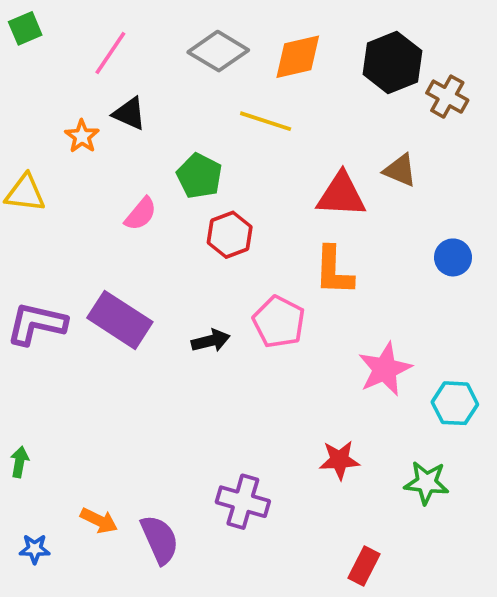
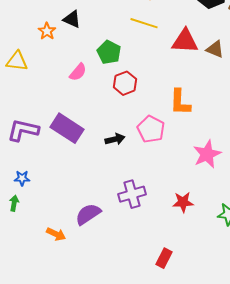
red triangle: (341, 195) -> (185, 41), moved
purple cross: (243, 502) -> (132, 194), moved, turned -32
purple semicircle: (160, 539) -> (88, 214), moved, turned -100
blue star: (35, 549) -> (22, 178), moved
red rectangle: (364, 566) -> (164, 258), moved

